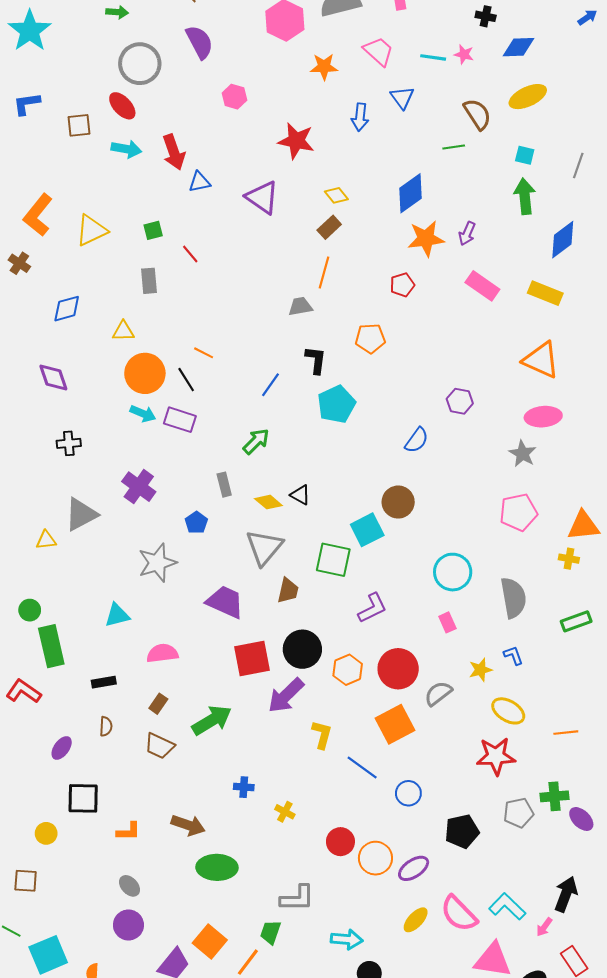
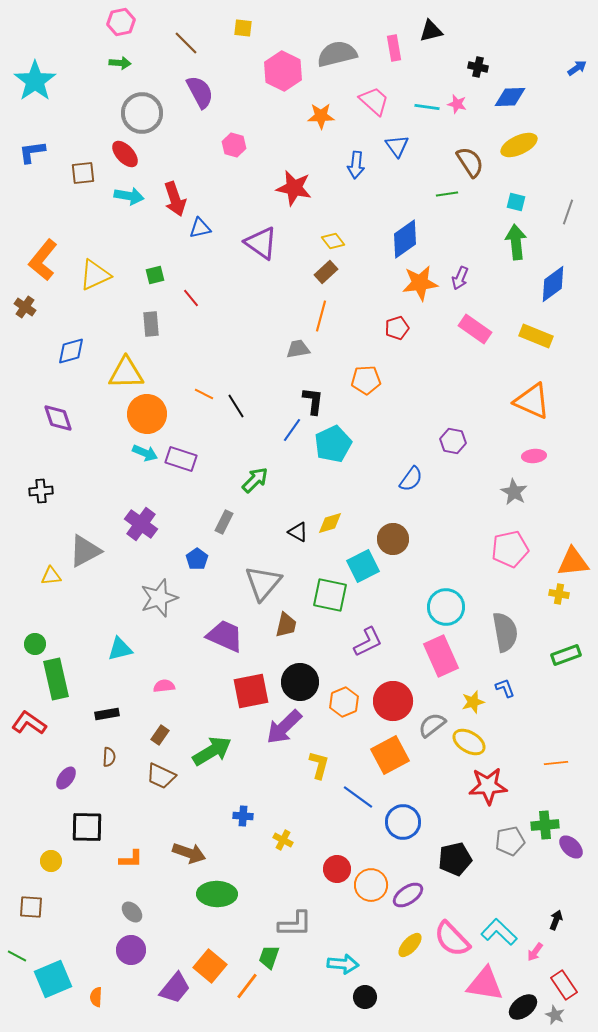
yellow triangle: (123, 331) -> (126, 373), size x1.6
black line: (186, 380) -> (236, 406), moved
blue line: (270, 385) -> (292, 430), moved
pink ellipse: (543, 417) -> (534, 456), size x0.7
black cross: (69, 443) -> (41, 491), moved
gray rectangle: (224, 485) -> (224, 522), turned 40
yellow diamond: (268, 502) -> (330, 523), moved, turned -56
pink rectangle: (447, 622) -> (441, 656), size x2.0
pink semicircle: (162, 653) -> (164, 686), size x0.7
yellow ellipse: (508, 711) -> (469, 742), moved
blue circle: (408, 793) -> (403, 822), size x1.4
black arrow: (566, 894) -> (556, 920), size x0.6

